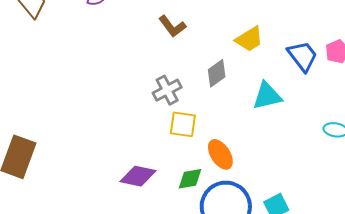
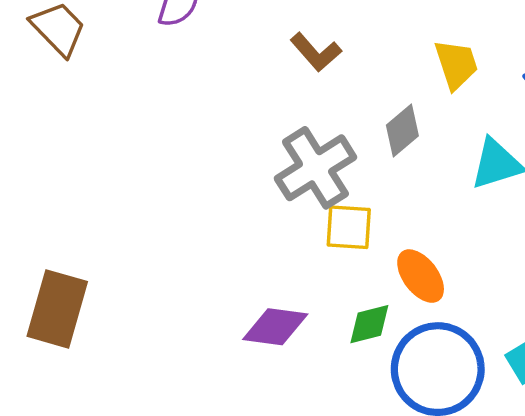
yellow trapezoid: (249, 39) -> (456, 64), turned -72
gray cross: (167, 90) -> (316, 168), size x1.5

